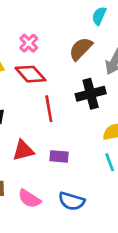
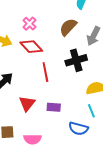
red triangle: (23, 151) -> (27, 104), turned -36
pink semicircle: (29, 199) -> (32, 139), turned -30
blue semicircle: (72, 201) -> (78, 129), moved

